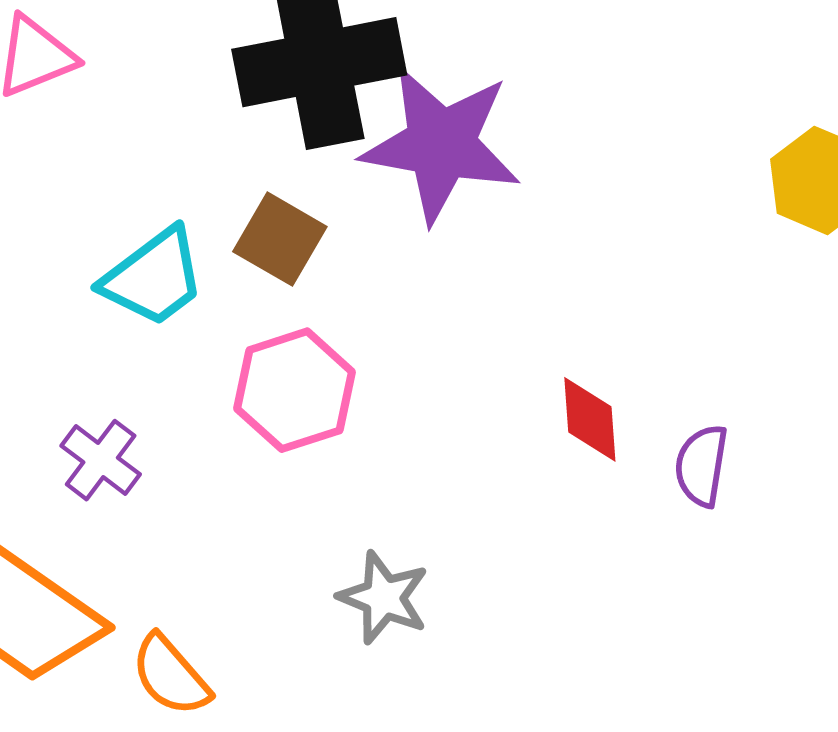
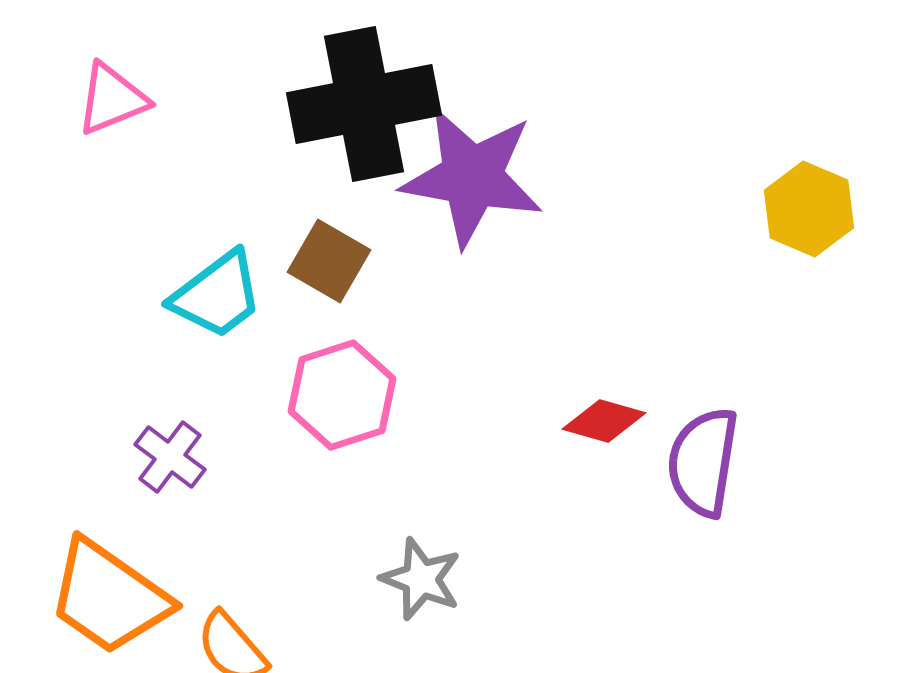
red diamond: (590, 419) -> (604, 421), turned -70
purple semicircle: (701, 466) -> (703, 462), size x1.5

